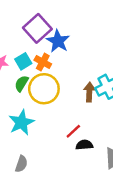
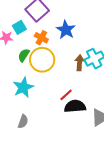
blue star: (58, 41) -> (66, 30), moved
cyan square: (23, 61) -> (19, 27), moved
black semicircle: (84, 145) -> (75, 106), size x1.5

